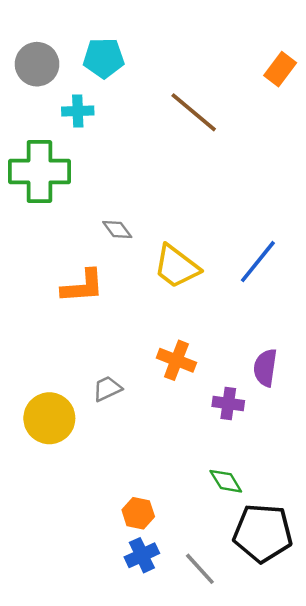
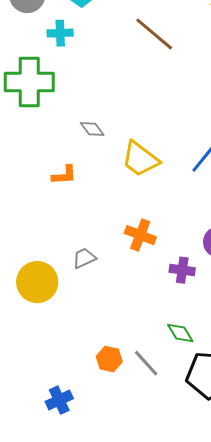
orange L-shape: (83, 286) -> (64, 175), size x0.7
blue cross: (142, 555) -> (59, 400), moved
gray line: (200, 569) -> (146, 363), moved

